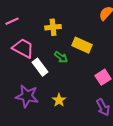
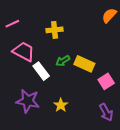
yellow rectangle: (82, 45) -> (84, 64), moved
green arrow: (61, 57) -> (63, 61), turned 112

